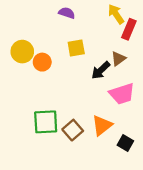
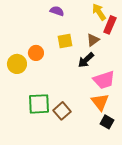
yellow circle: (22, 52) -> (17, 64), moved
brown triangle: (118, 59) -> (93, 40), moved
orange triangle: (102, 125) -> (100, 102), moved, turned -30

